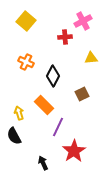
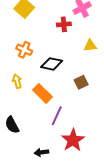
black diamond: (53, 76) -> (52, 64), turned 75
yellow arrow: (19, 113) -> (17, 81), moved
black arrow: (43, 163) -> (41, 152), turned -72

